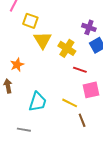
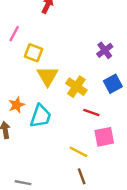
purple cross: (89, 27) -> (105, 50), moved, turned 32
cyan trapezoid: (38, 102) -> (40, 116), moved
brown line: (82, 120) -> (82, 176), moved

